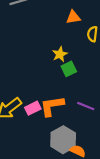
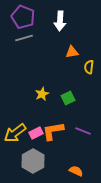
yellow star: (60, 54) -> (42, 94), moved
gray hexagon: (63, 140) -> (33, 161), moved

